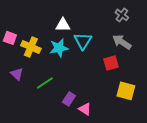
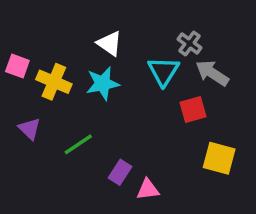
gray cross: (122, 15) -> (190, 43), moved
white triangle: (63, 25) -> (110, 43), turned 35
cyan triangle: (83, 41) -> (163, 71), moved
pink triangle: (85, 109) -> (148, 190), turned -40

